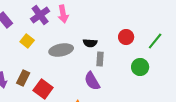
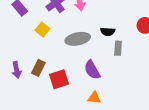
purple semicircle: (92, 81) -> (92, 70), moved
red square: (43, 89) -> (59, 79), turned 36

